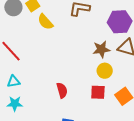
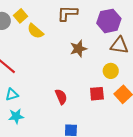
brown star: (101, 49) -> (78, 49), moved
yellow circle: (105, 71) -> (111, 71), moved

